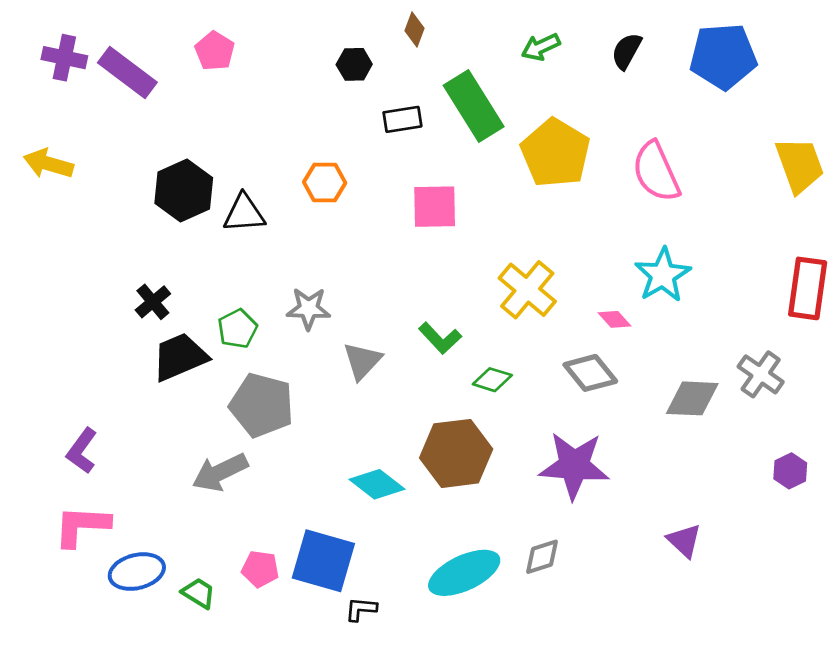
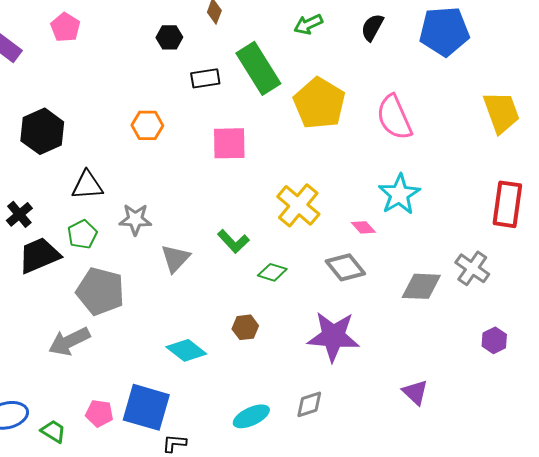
black triangle: (244, 213) -> (87, 185), moved
brown hexagon: (456, 453) -> (245, 327), size x0.5
cyan ellipse: (464, 573) -> (251, 416), size x0.7

